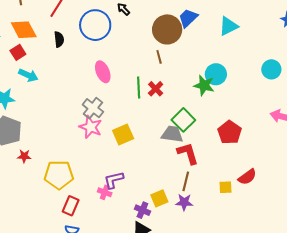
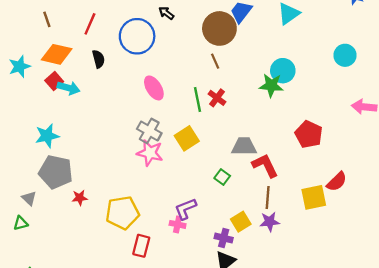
orange diamond: (24, 30) -> (57, 54), turned -40
cyan arrow: (28, 75) -> (69, 88), moved
green square: (183, 120) -> (222, 177), moved, size x0.6
yellow square: (123, 134) -> (187, 138), moved
yellow square: (225, 187) -> (314, 197), size x1.6

